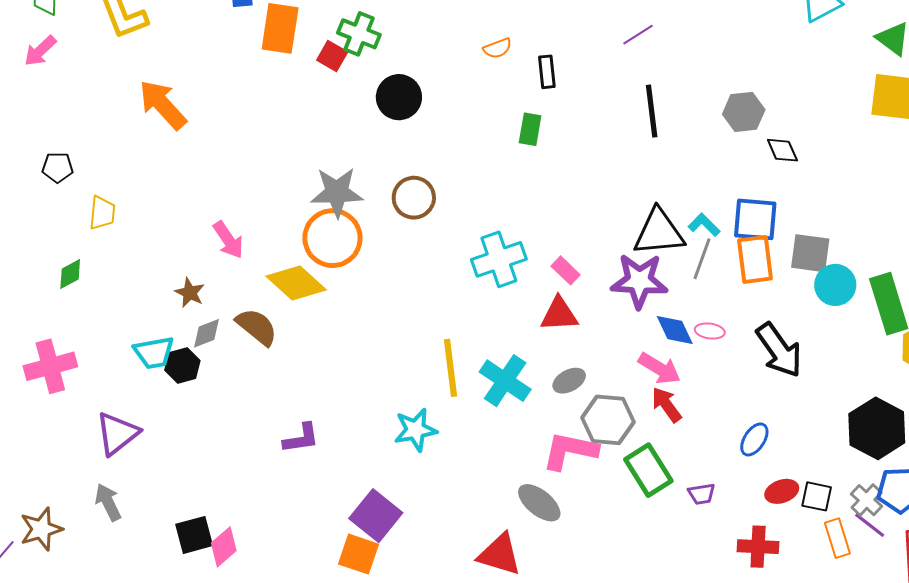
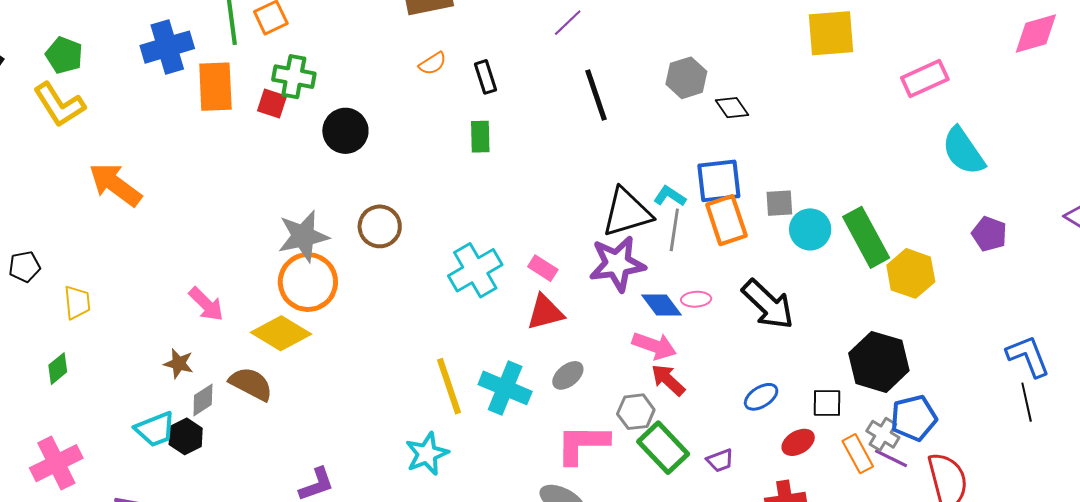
gray square: (810, 253) -> (779, 203), size x0.7
gray hexagon: (608, 420) -> (636, 412), moved, size x0.7
blue ellipse: (754, 439) -> (761, 397), turned 36
black square: (817, 496) -> (827, 403), moved
orange rectangle: (837, 538) -> (858, 454), moved

